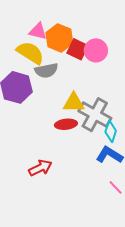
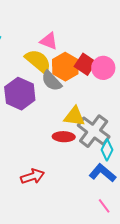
orange hexagon: (59, 38) -> (65, 67), moved
gray semicircle: (46, 71) -> (52, 81), turned 50

